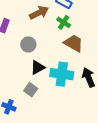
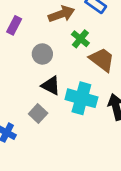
green cross: (64, 22) -> (80, 39), moved
black triangle: (38, 67) -> (51, 86), turned 49

